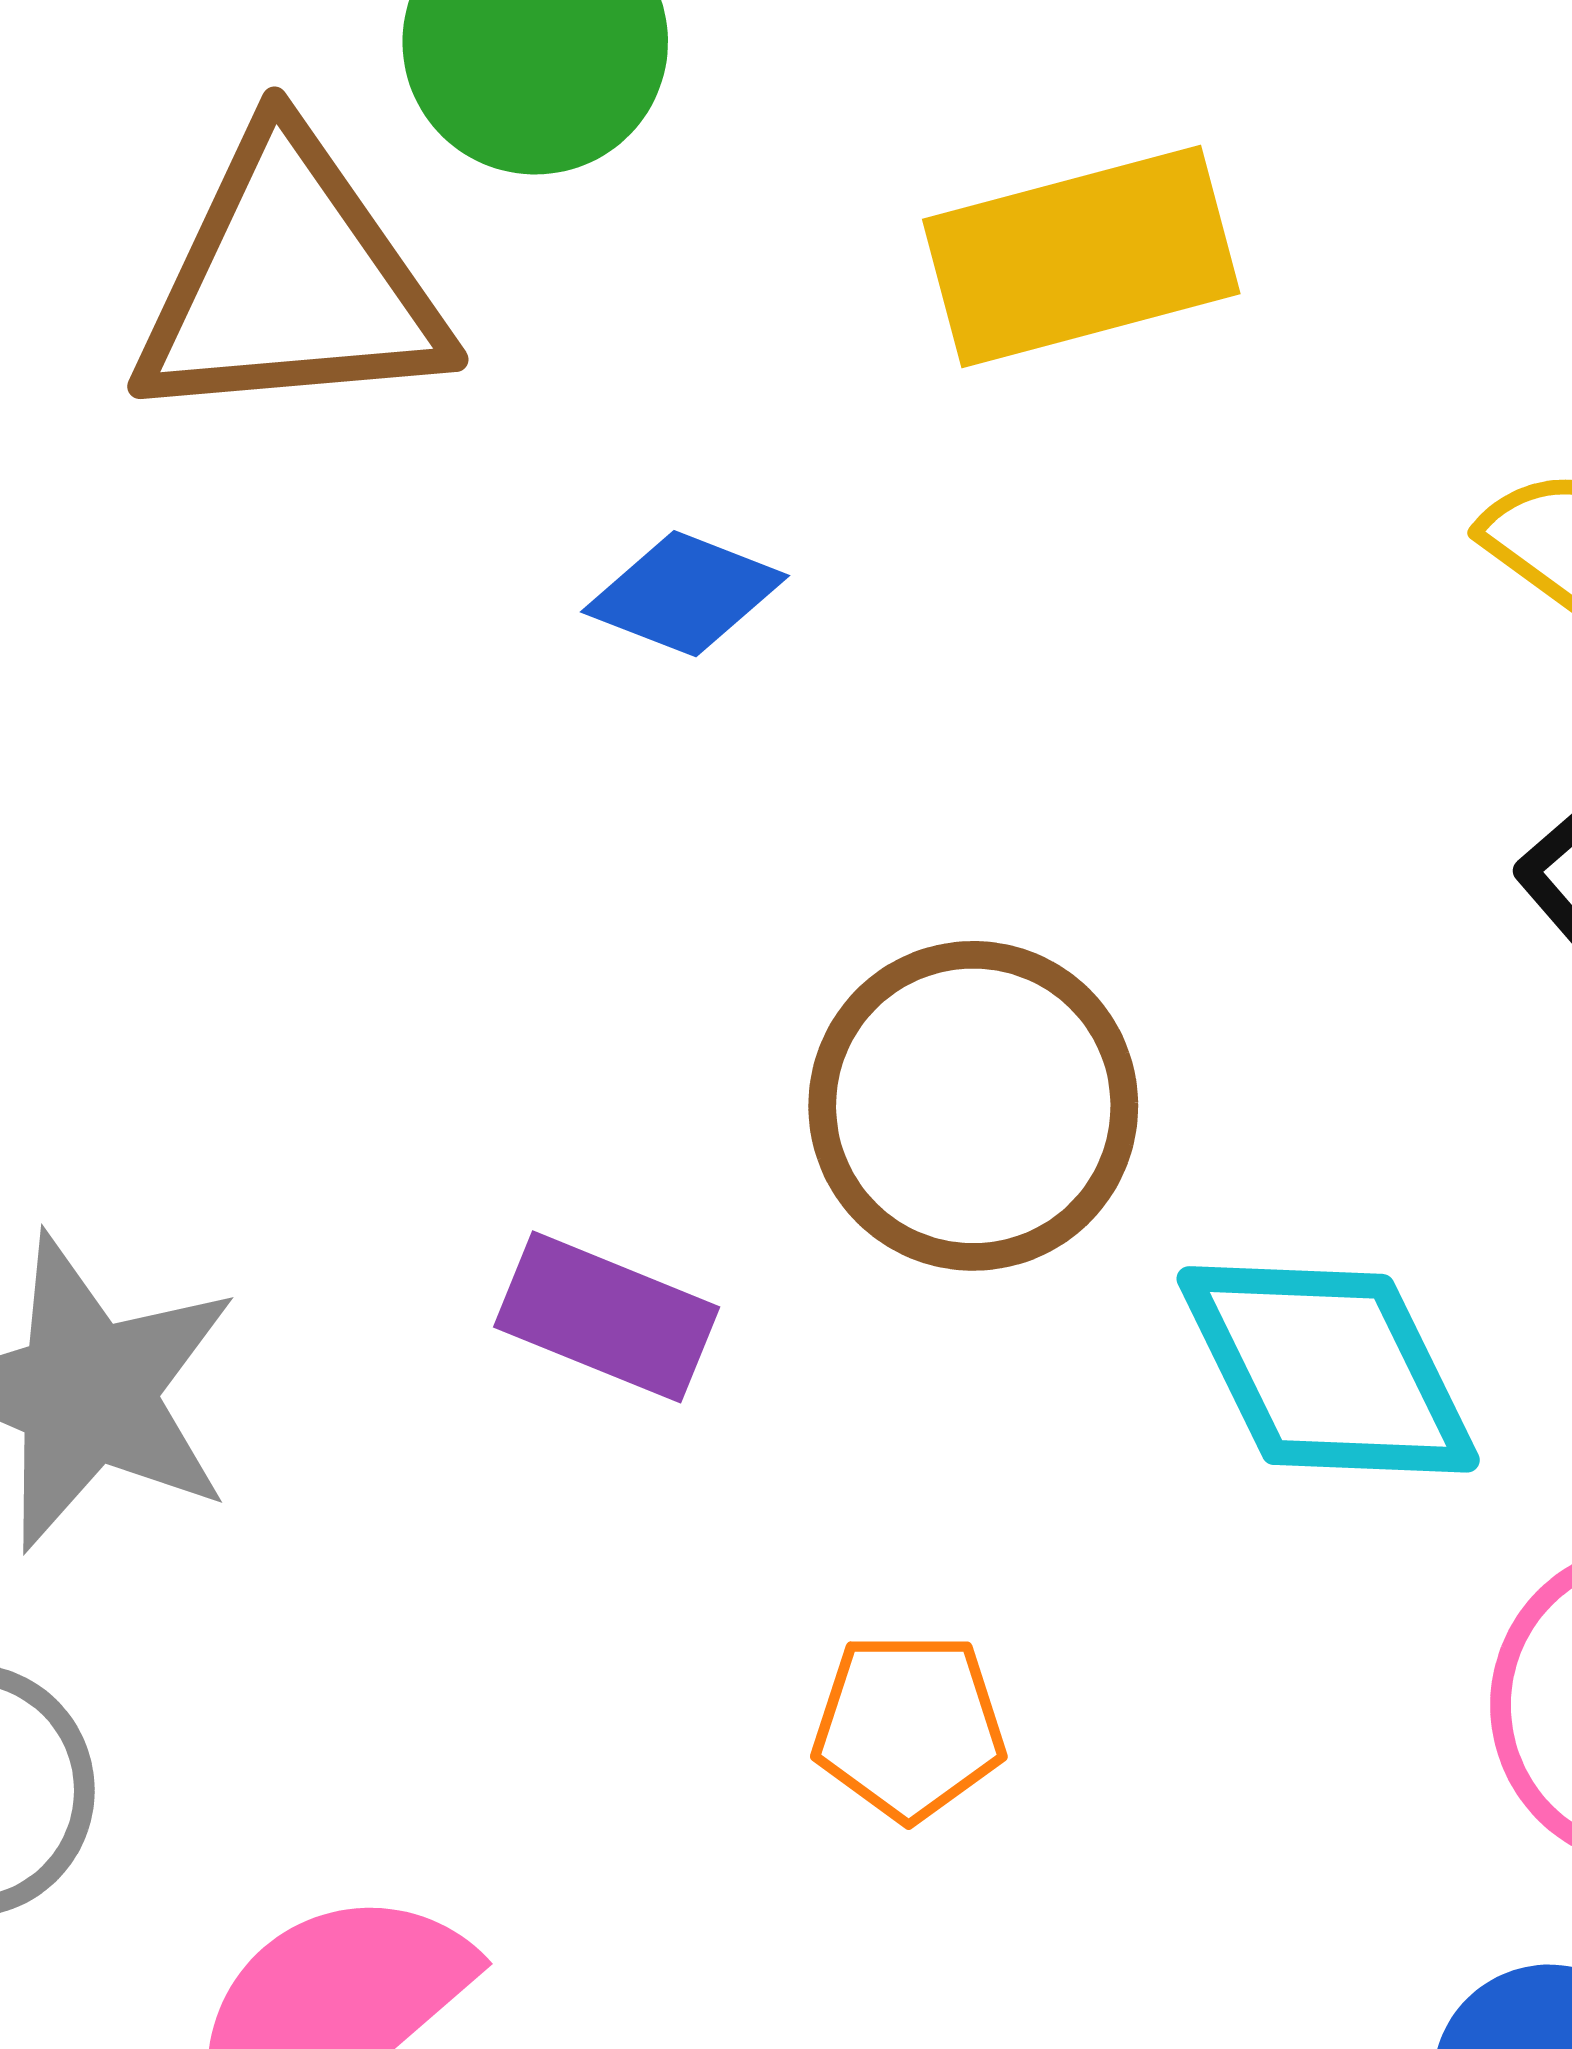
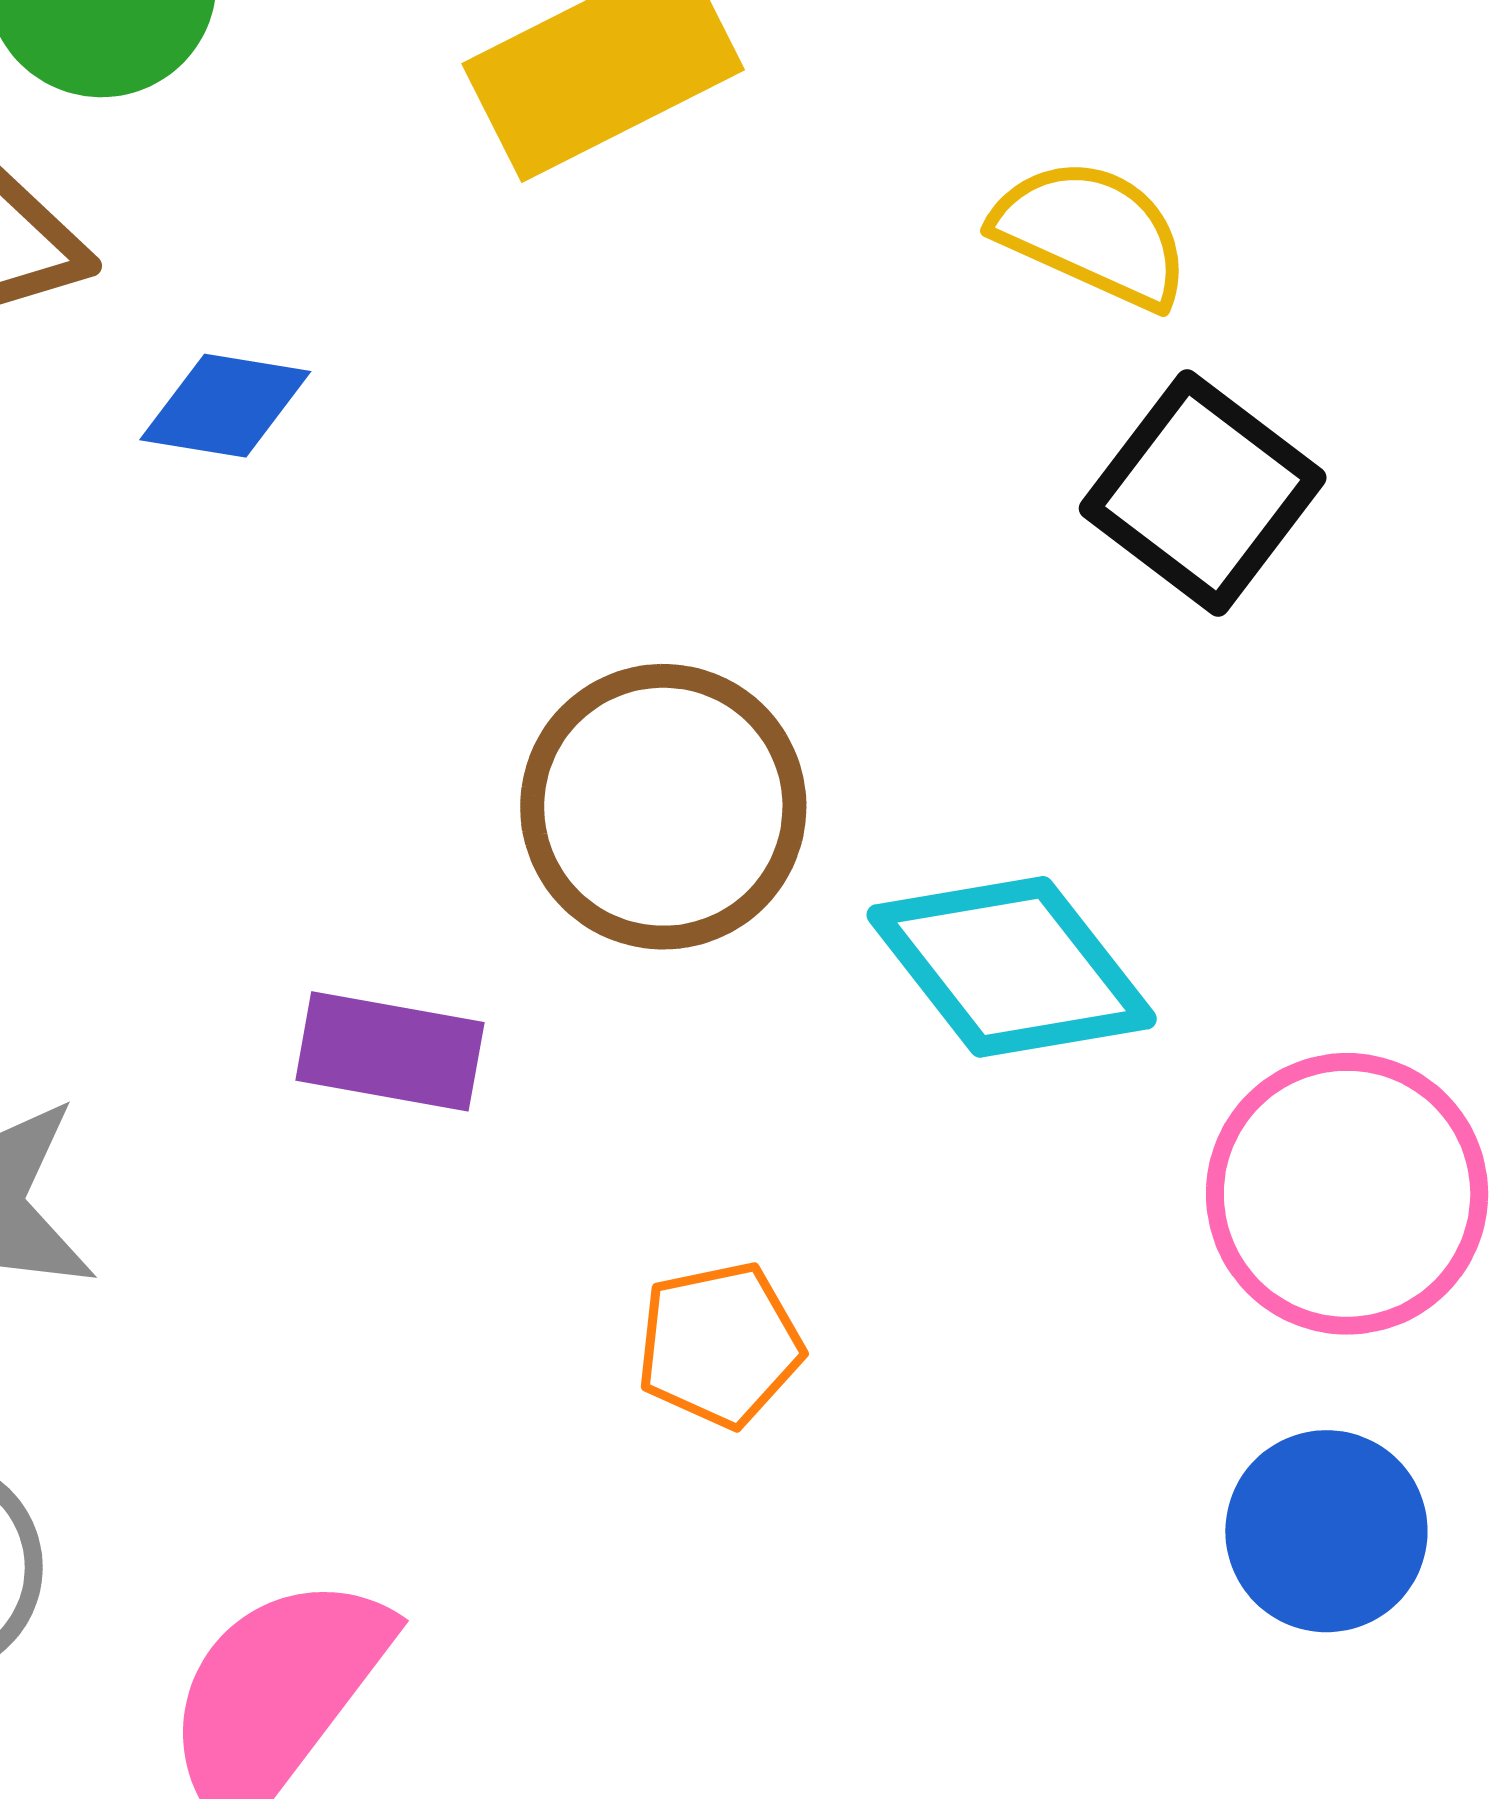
blue diamond: (685, 594) -> (225, 406), moved

